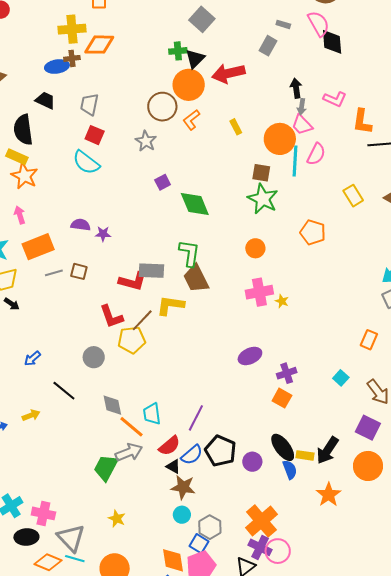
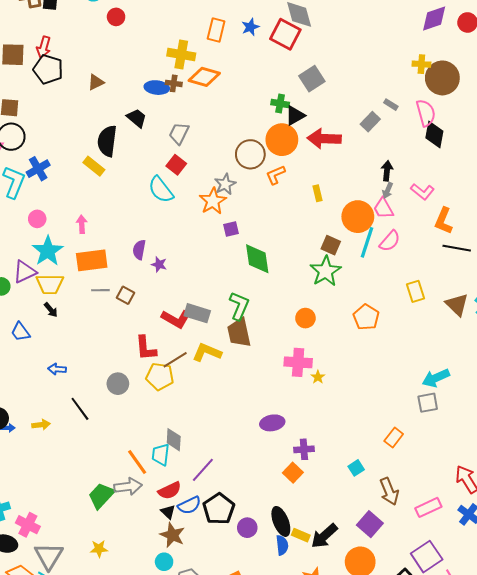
orange star: (24, 176) -> (213, 201), moved
purple semicircle: (81, 225) -> (139, 250), turned -102
blue arrow: (32, 359) -> (57, 369), turned 30
gray diamond: (112, 405) -> (174, 440), moved
yellow star: (117, 519) -> (99, 549), turned 30

